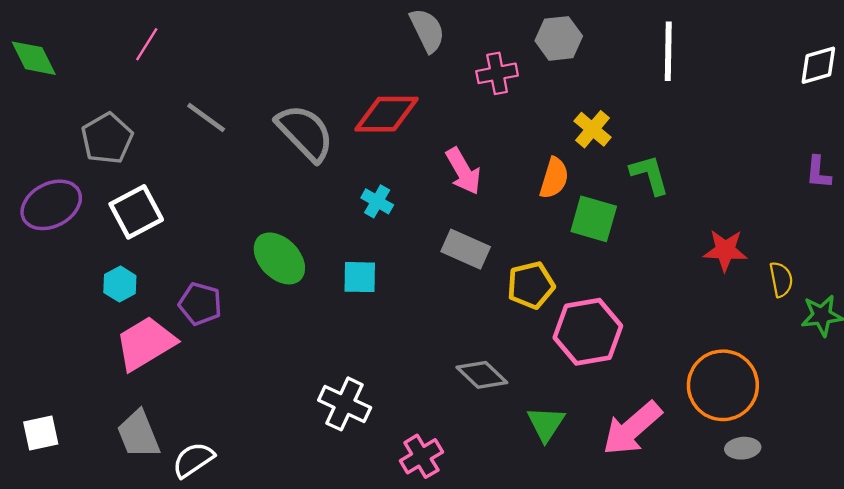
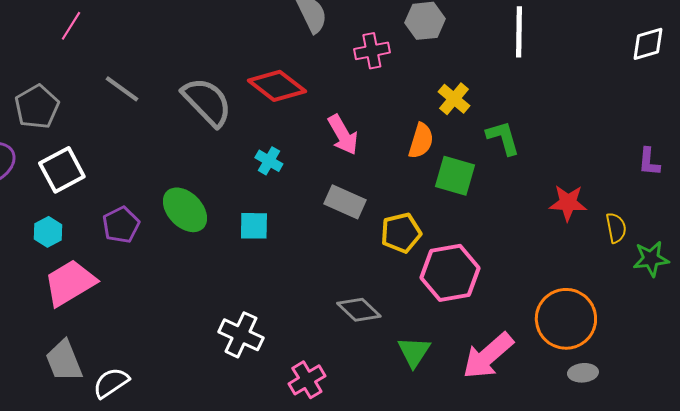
red diamond: (386, 114) -> (277, 86), turned 38
purple L-shape: (818, 172) -> (649, 162), moved
purple pentagon: (200, 304) -> (121, 225), moved, turned 30

